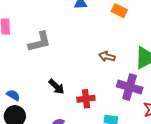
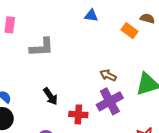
purple cross: (130, 87) -> (110, 101), moved, turned 35

